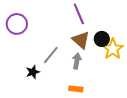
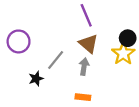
purple circle: (17, 24) -> (19, 41), moved
black circle: (102, 39) -> (128, 38), moved

